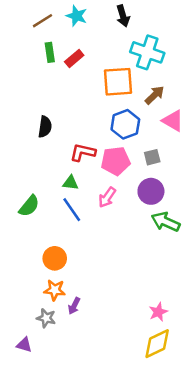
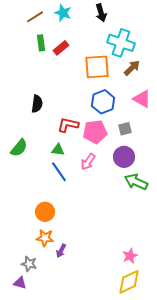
brown arrow: (155, 95) -> (132, 68), moved
green semicircle: (29, 206) -> (19, 148), moved
gray star: (46, 318) -> (29, 264), moved

